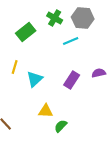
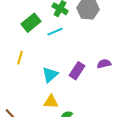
cyan line: (71, 41) -> (55, 32), moved
cyan triangle: (35, 79) -> (50, 75), moved

